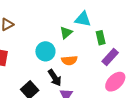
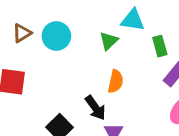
cyan circle: (45, 51) -> (56, 36), moved
orange semicircle: (69, 60) -> (116, 81), turned -70

